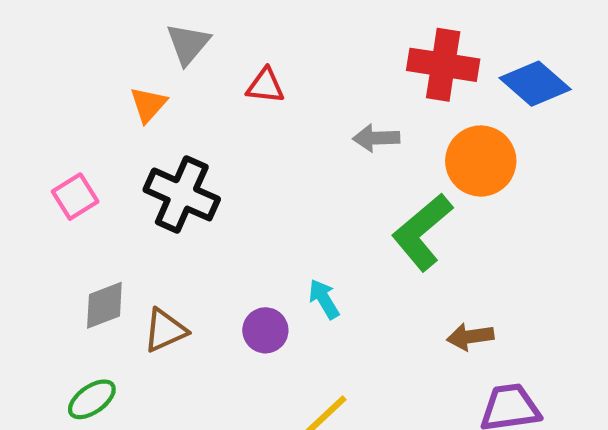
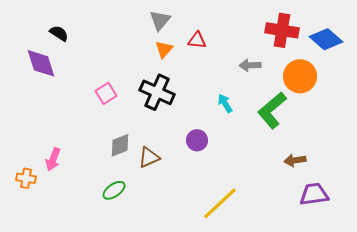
orange triangle: (148, 105) -> (164, 49), moved
cyan arrow: (324, 299) -> (225, 103), moved
purple circle: (265, 330) -> (197, 140), moved

